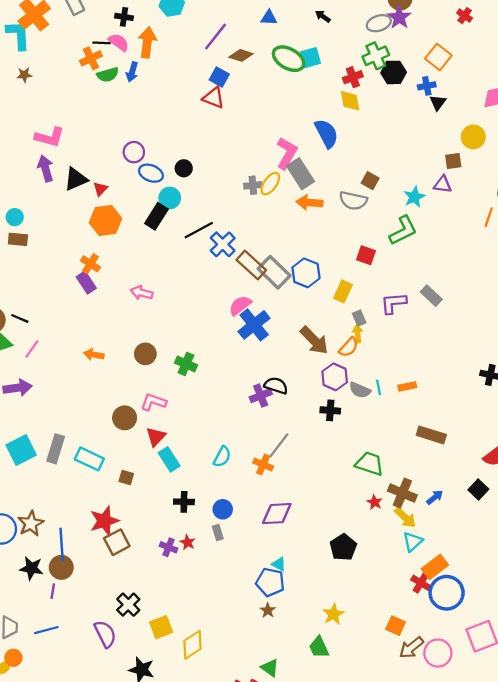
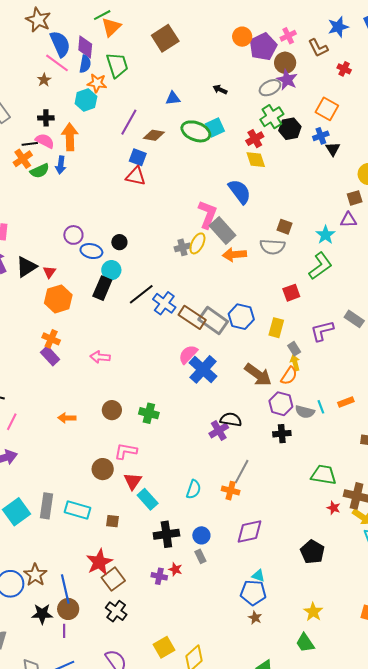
red square: (366, 255) -> (291, 293), turned -30
black cross: (184, 502) -> (166, 534), size x1.4
black cross: (128, 605) -> (116, 611), moved

